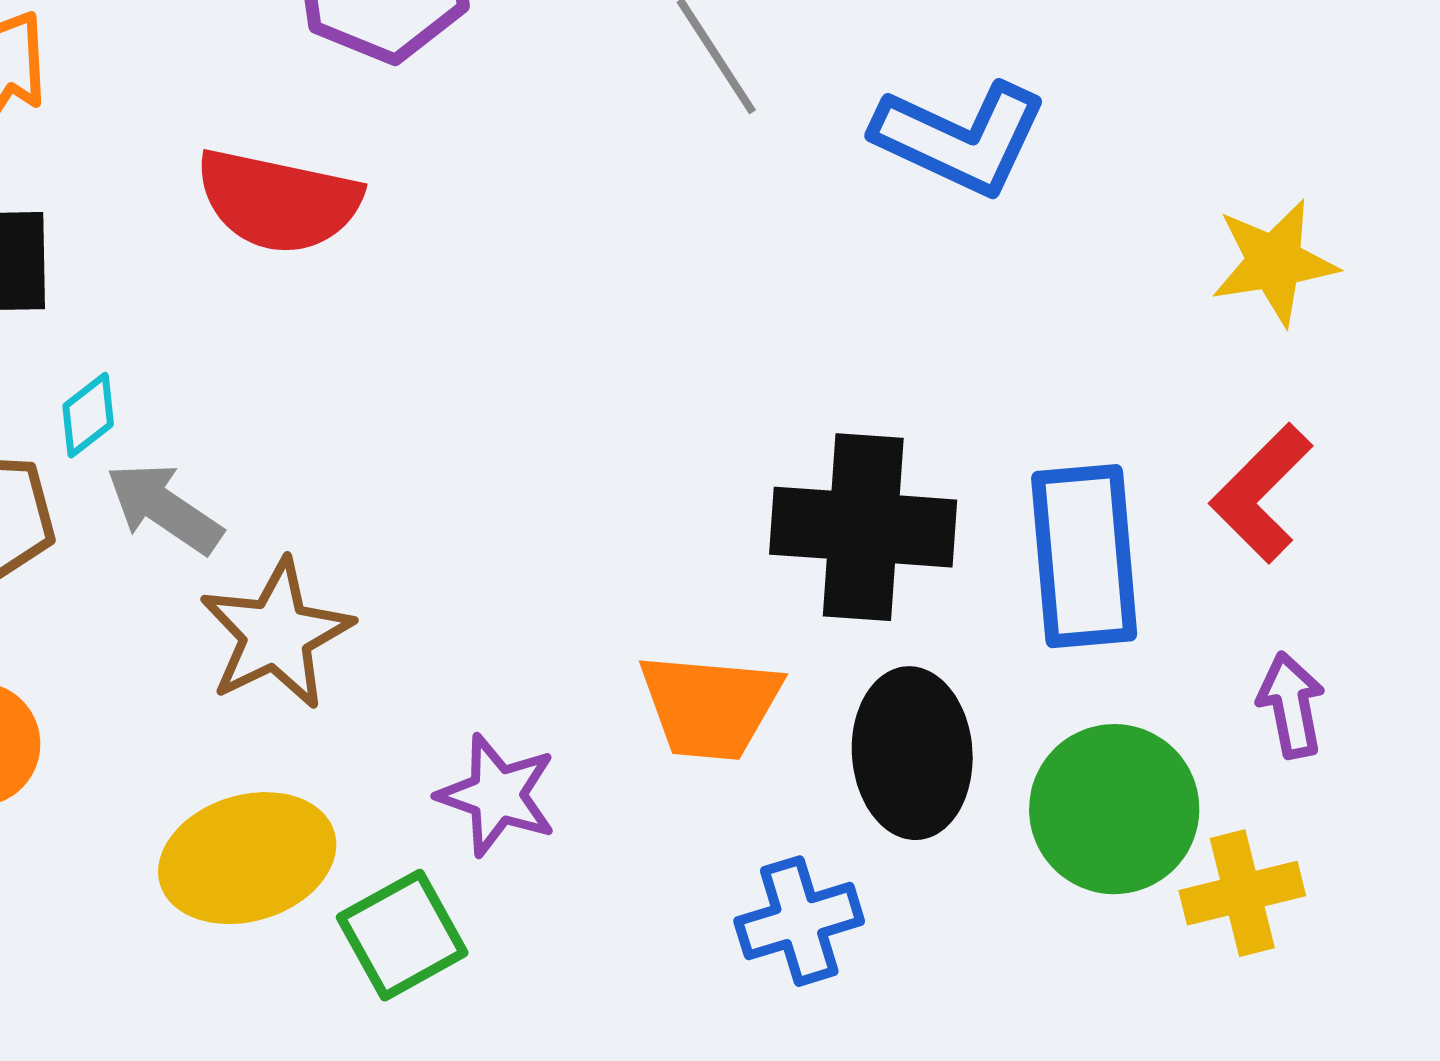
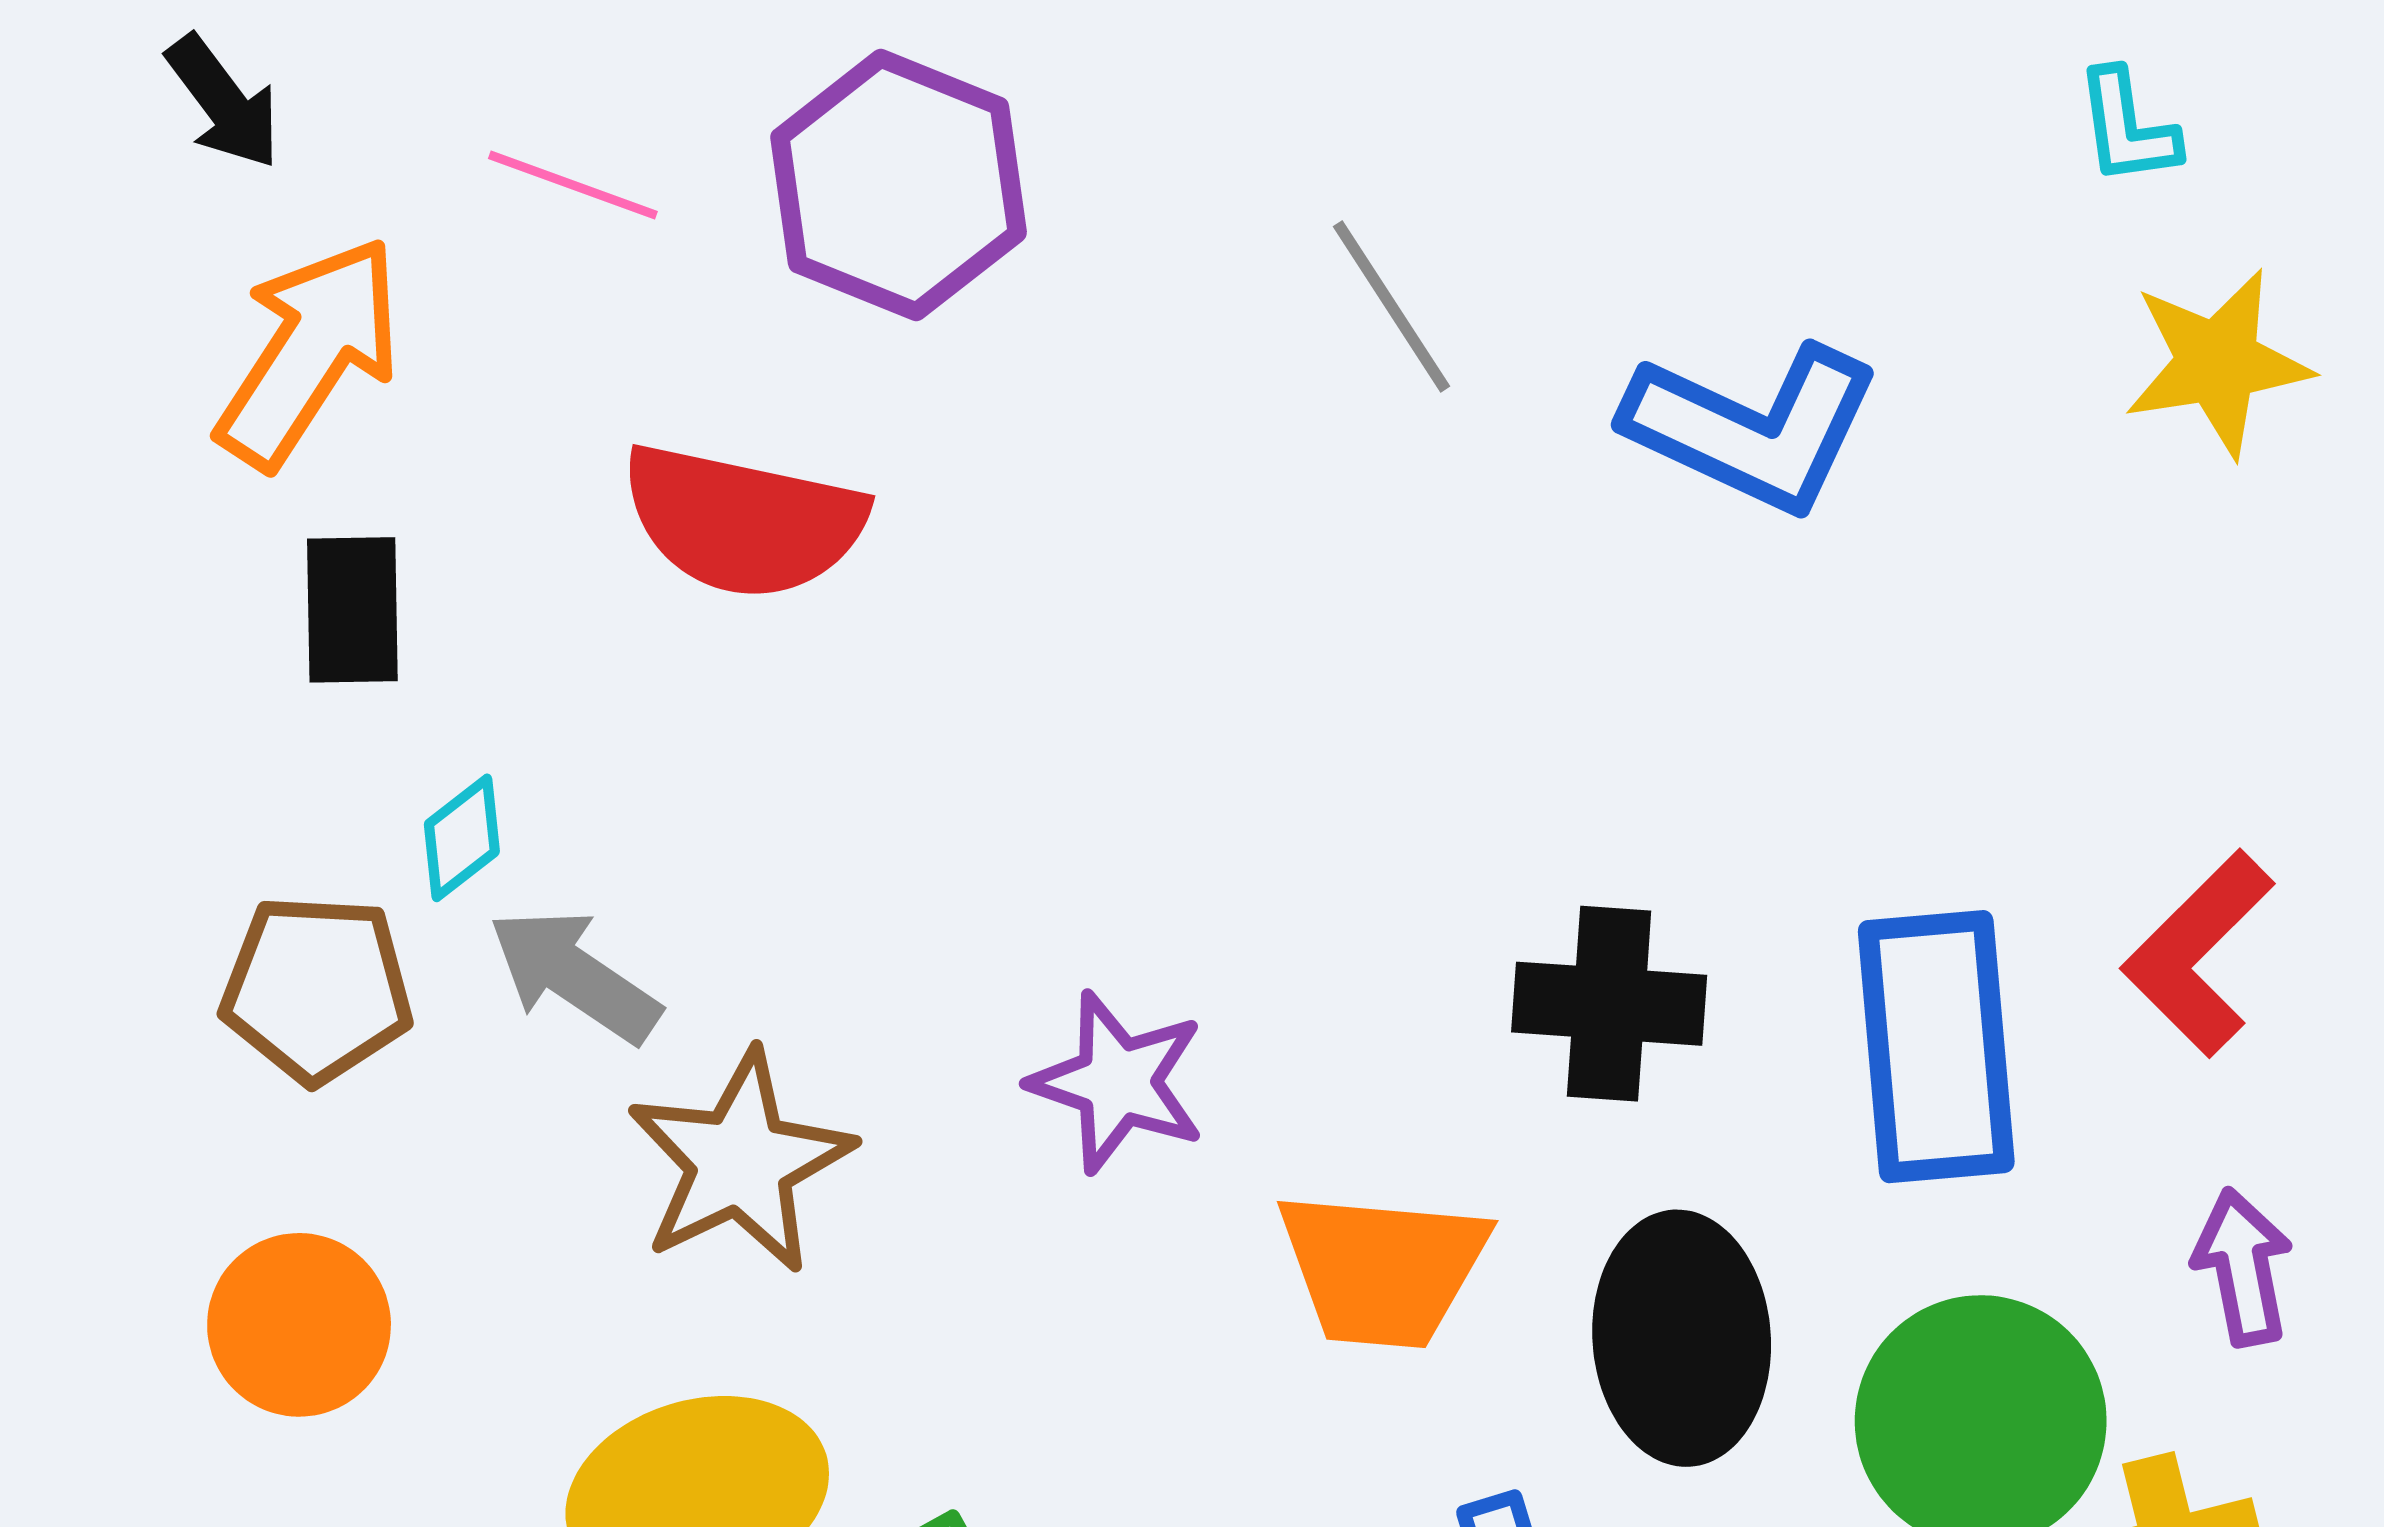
yellow star: (1274, 262) -> (2217, 363), moved
black cross: (863, 527) -> (1609, 1004), size x0.7
purple star: (497, 795) -> (1118, 1082), moved

